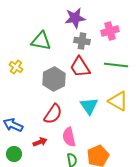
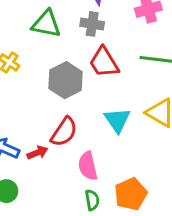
gray cross: (82, 41) -> (92, 24), moved
red arrow: (40, 142) -> (37, 153), moved

